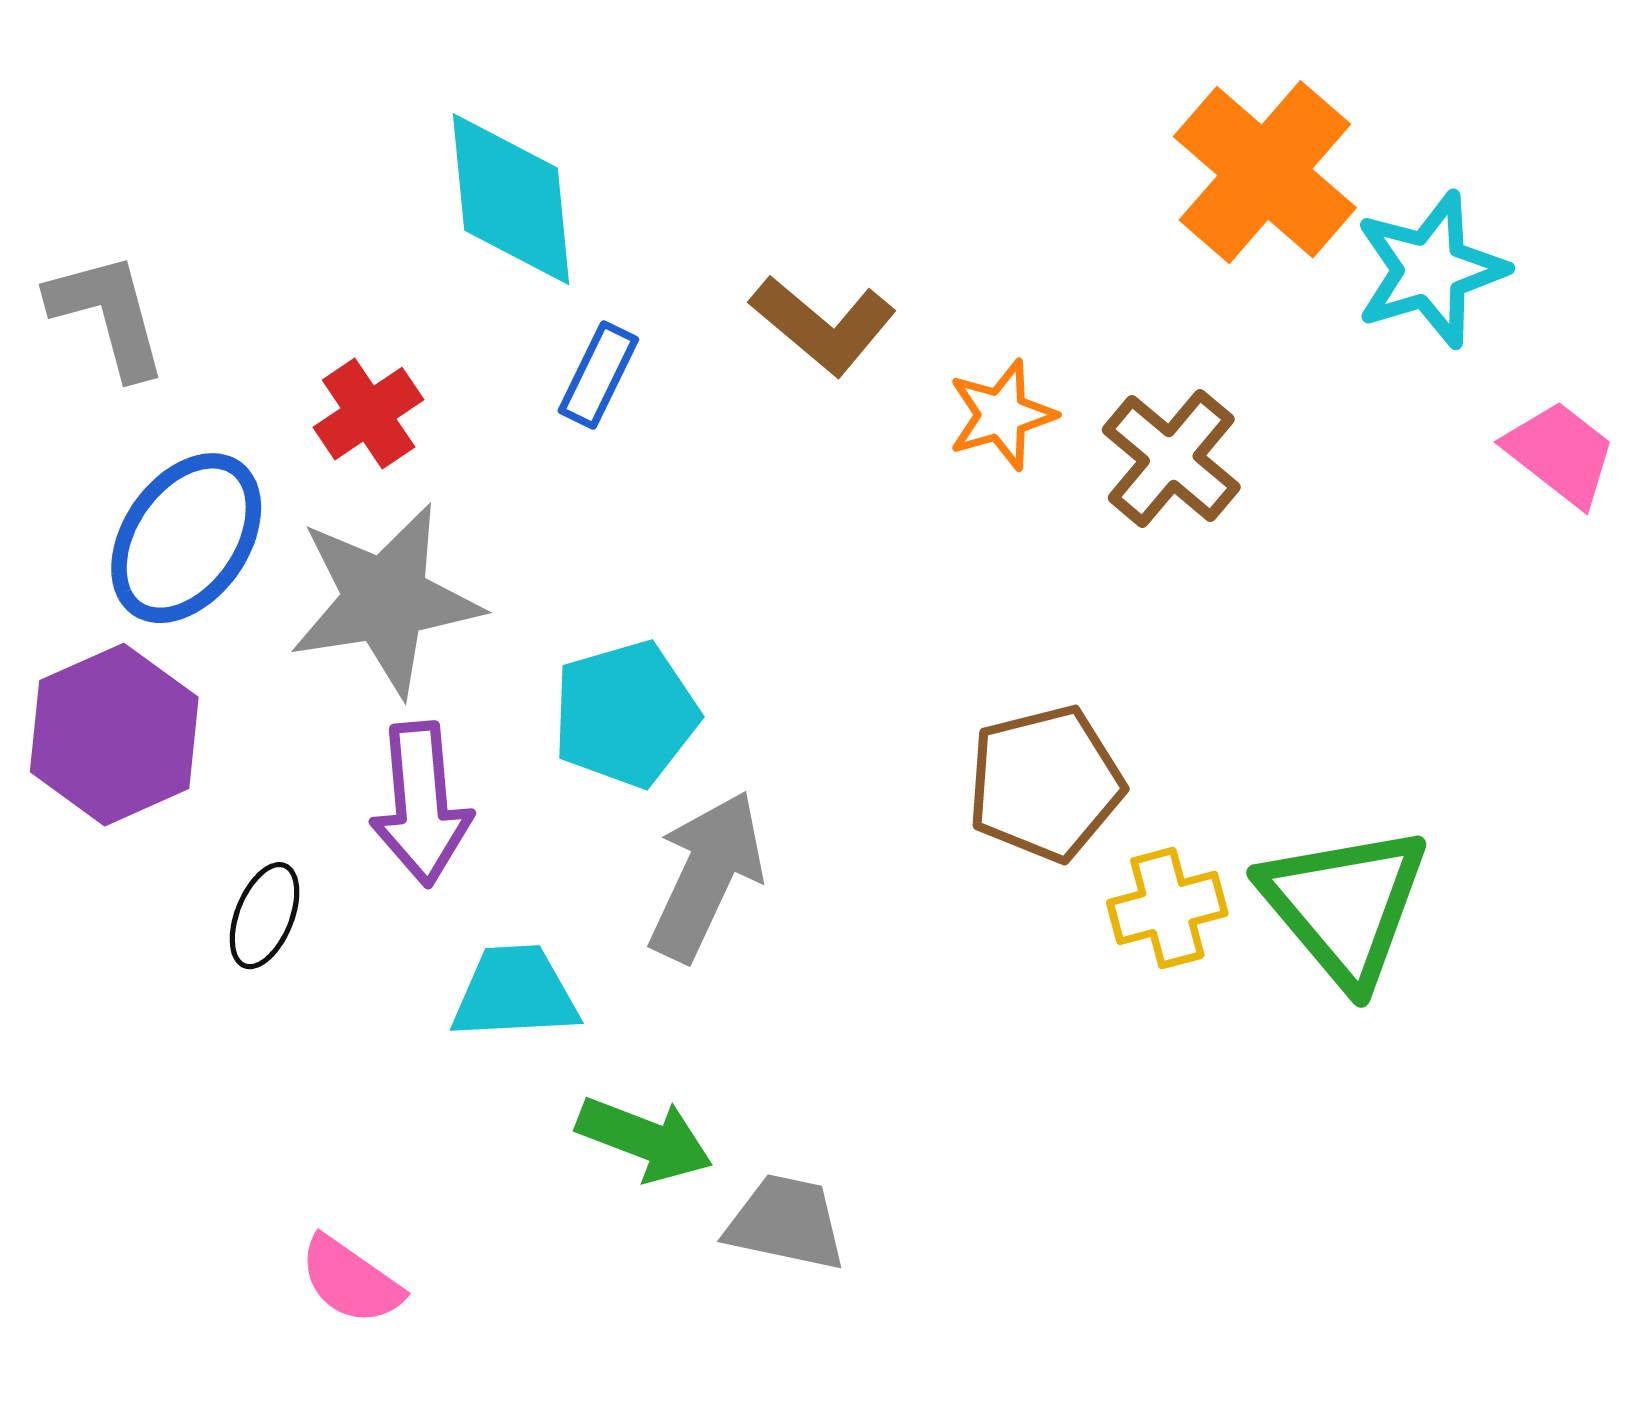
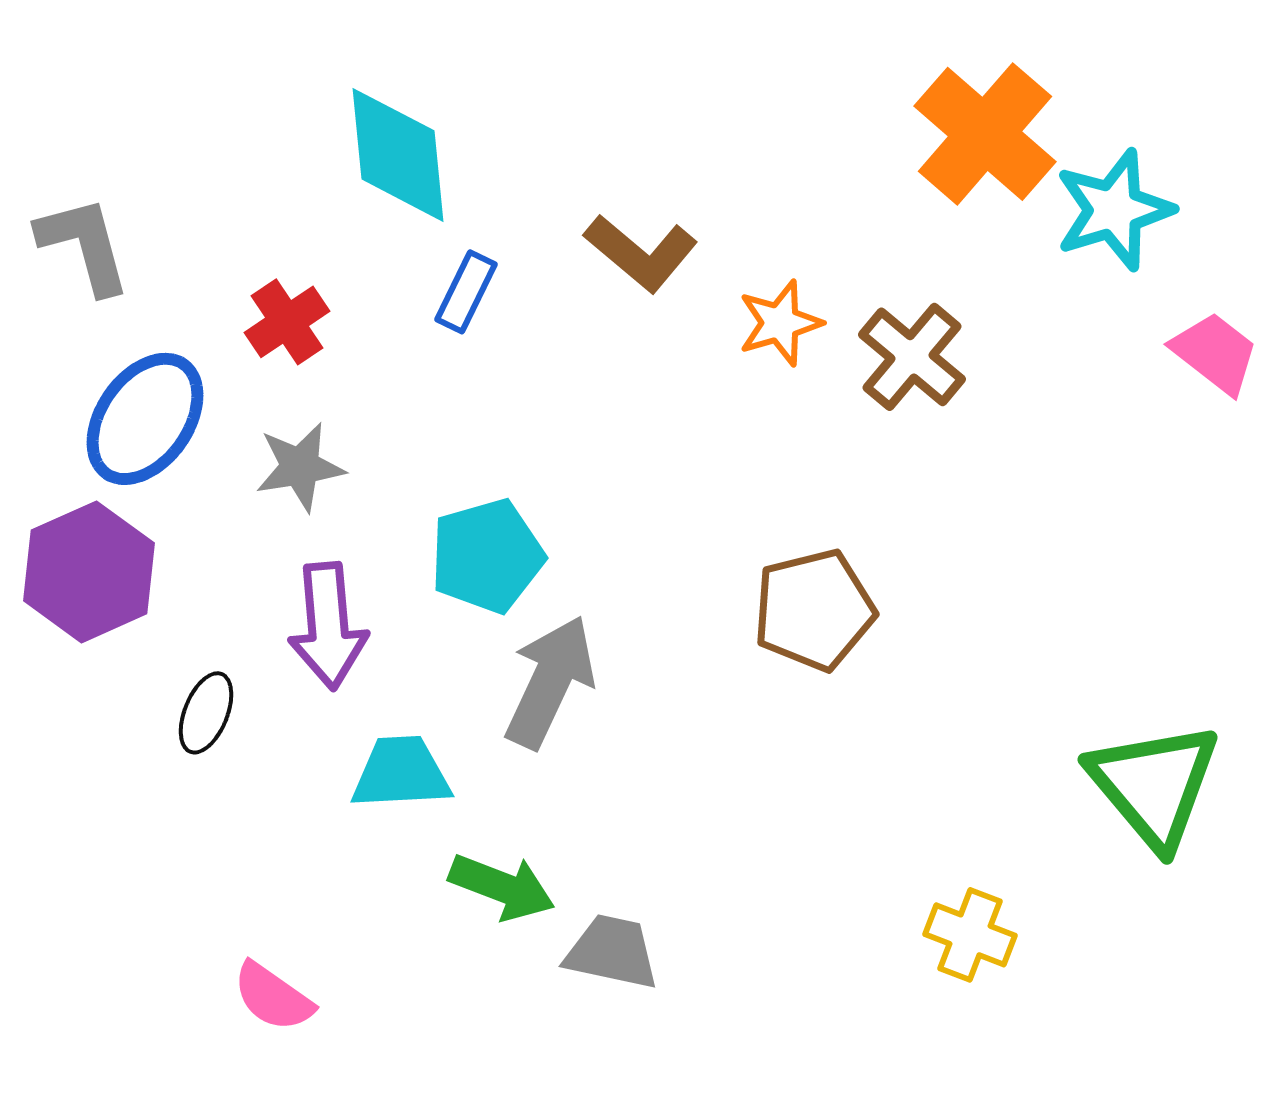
gray star: (385, 600) -> (300, 467), size x0.6
green triangle: (1345, 905) -> (1154, 785), moved
yellow cross: (1167, 908) -> (970, 935), moved, turned 36

